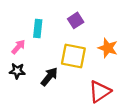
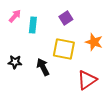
pink arrow: (18, 47) -> (15, 16), moved
black arrow: (49, 77) -> (43, 67), turned -66

